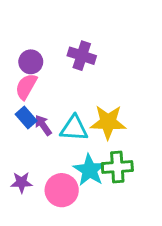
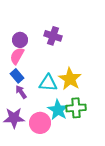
yellow star: (108, 122) -> (70, 79), turned 30
purple arrow: (43, 125) -> (21, 92), moved
purple star: (21, 182) -> (14, 118), size x1.5

